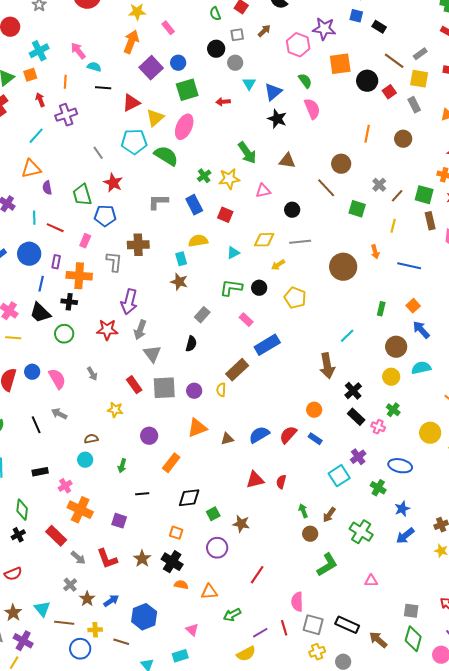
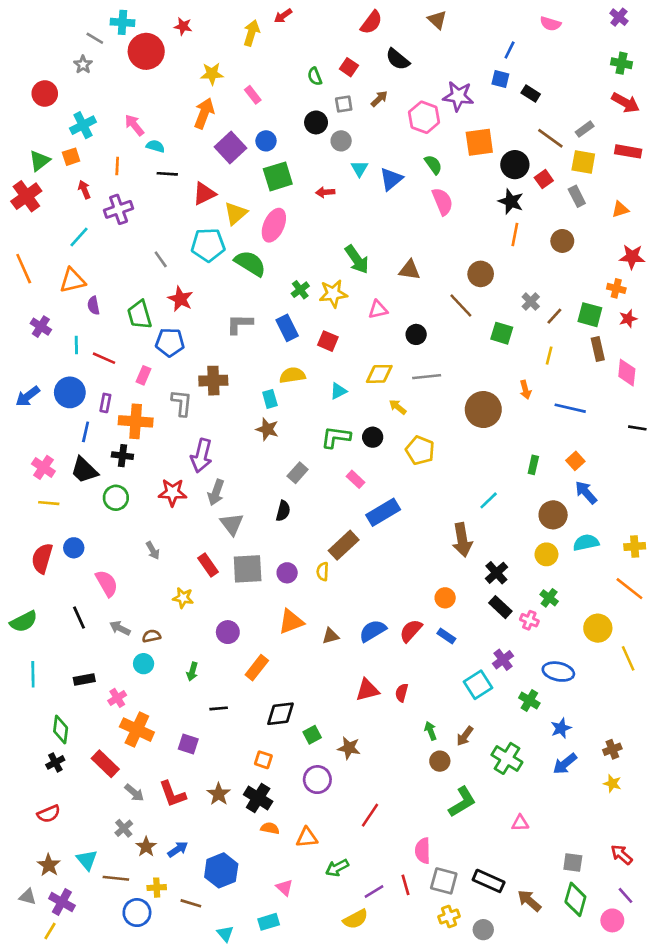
black star: (277, 119) -> (511, 201), moved
yellow arrow: (278, 265) -> (398, 407), turned 72
pink semicircle: (57, 379) -> (107, 583), moved
gray arrow: (59, 414) -> (120, 628), moved

